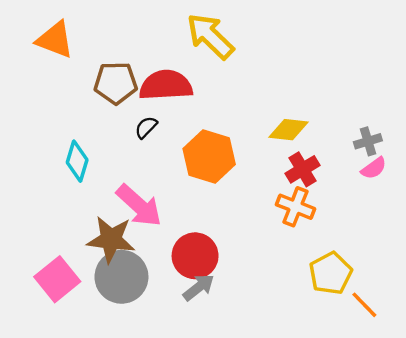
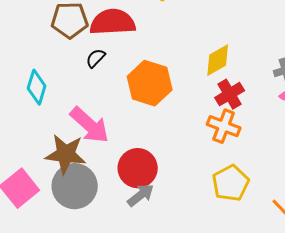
yellow diamond: (288, 130) -> (218, 60), turned -36
yellow pentagon: (331, 273) -> (231, 183), moved

